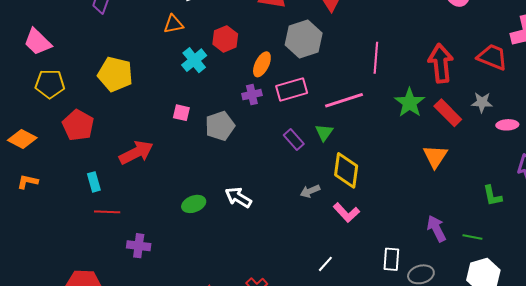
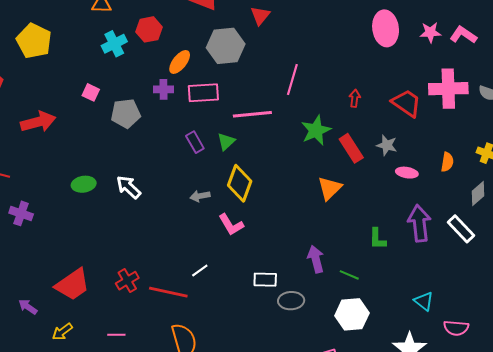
red arrow: (441, 63) -> (355, 98), size x0.5
white rectangle: (391, 259) -> (265, 280), turned 75

